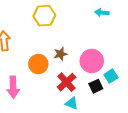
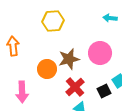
brown star: (60, 54) -> (69, 59), size x1.5
pink circle: (92, 61) -> (100, 53), moved

